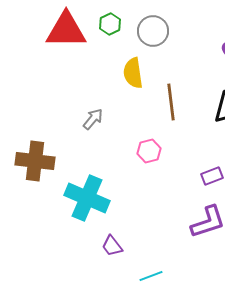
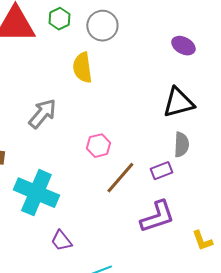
brown line: (171, 102) -> (120, 178), moved, turned 48
gray arrow: (93, 119) -> (42, 114), size x1.4

